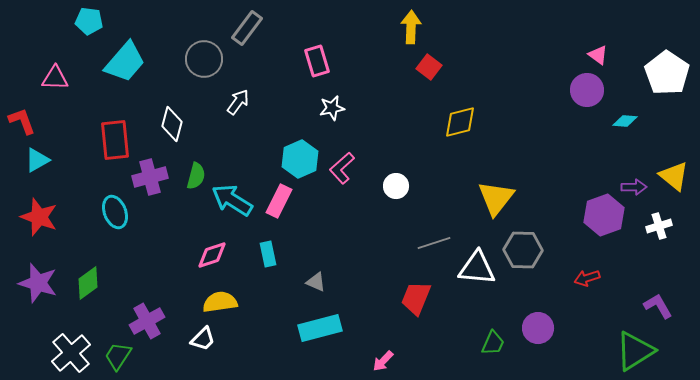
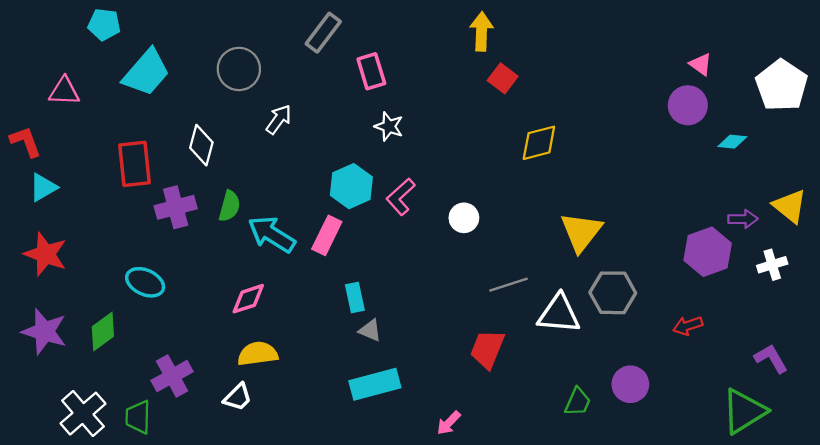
gray rectangle: (247, 28) -> (323, 33), moved
white star: (332, 108) -> (389, 126), turned 30
cyan ellipse: (115, 212) -> (145, 282), moved, turned -44
cyan rectangle: (268, 254) -> (355, 298), moved
green trapezoid: (118, 356) -> (138, 417), turned -32

